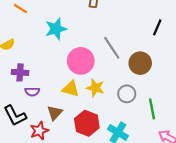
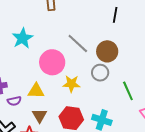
yellow triangle: (71, 89) -> (36, 91), moved
gray circle: (127, 94) -> (100, 73), moved

